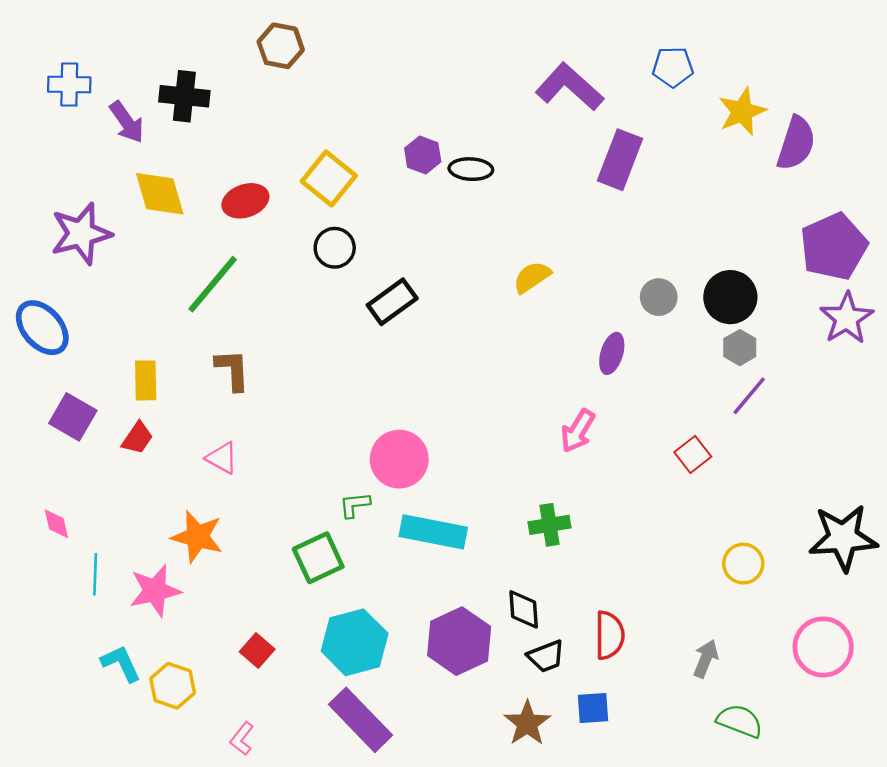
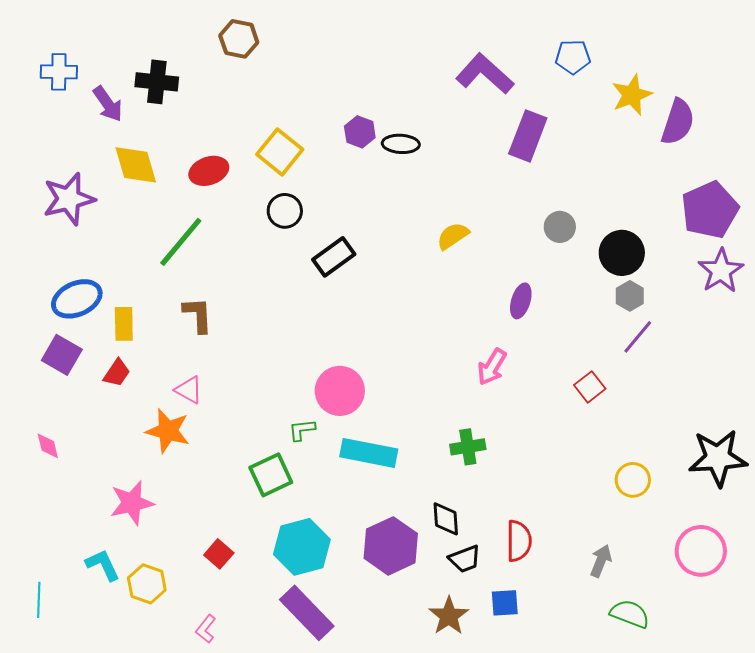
gray circle: (659, 297) -> (560, 227), moved
blue ellipse: (42, 328) -> (77, 299), moved, turned -72
orange star: (197, 537) -> (168, 431), moved
cyan line: (95, 574) -> (39, 600), moved

